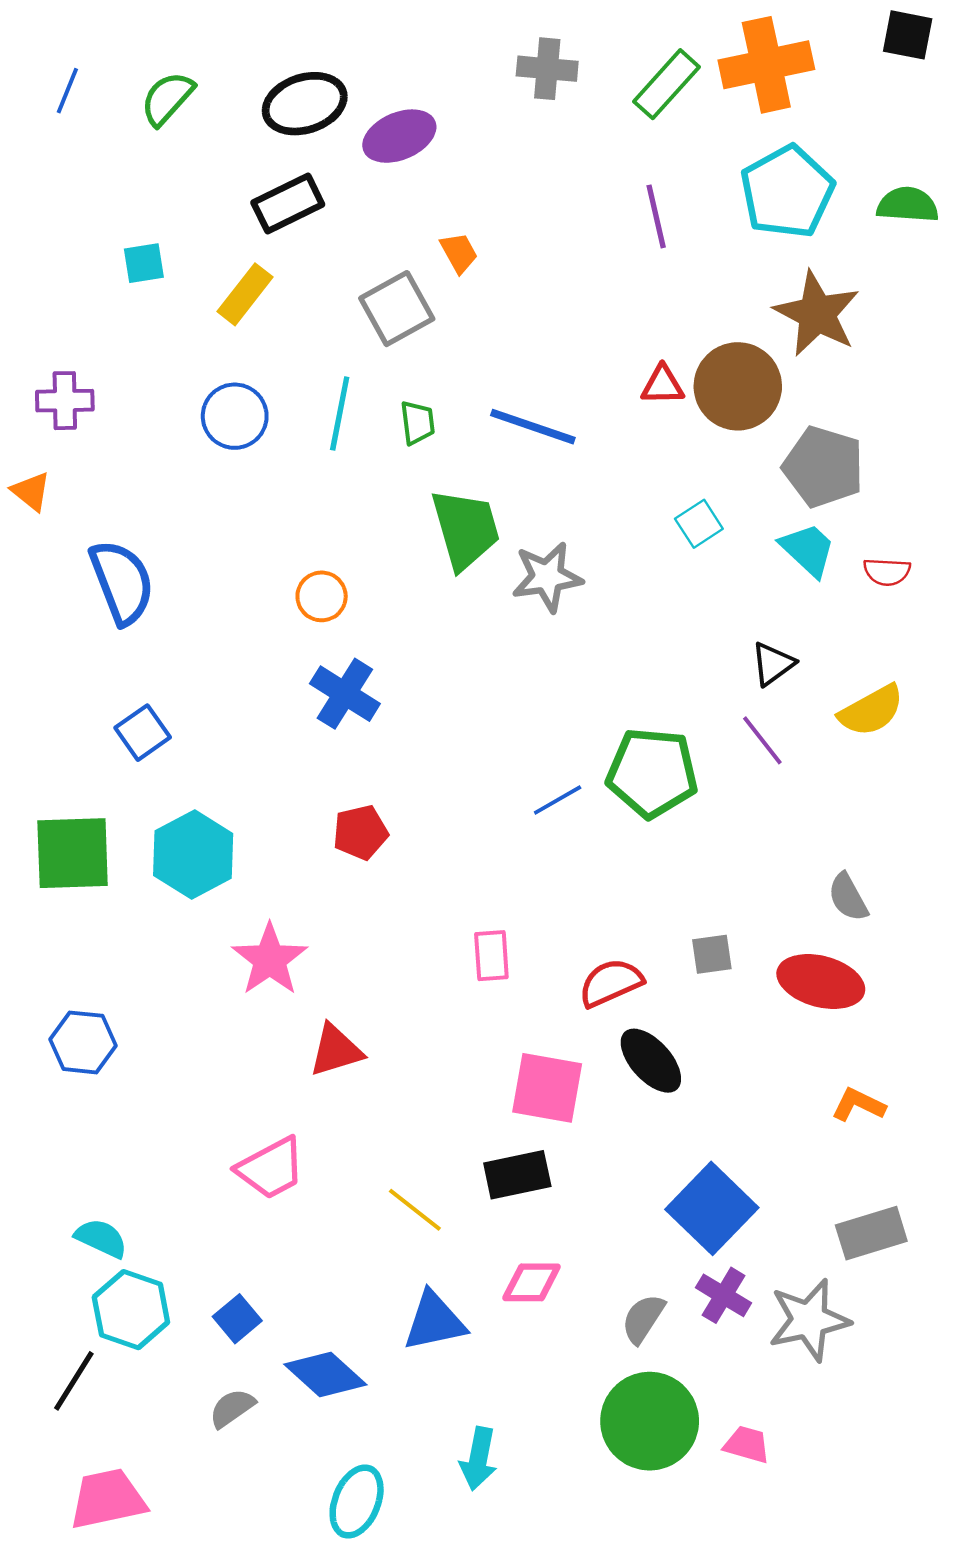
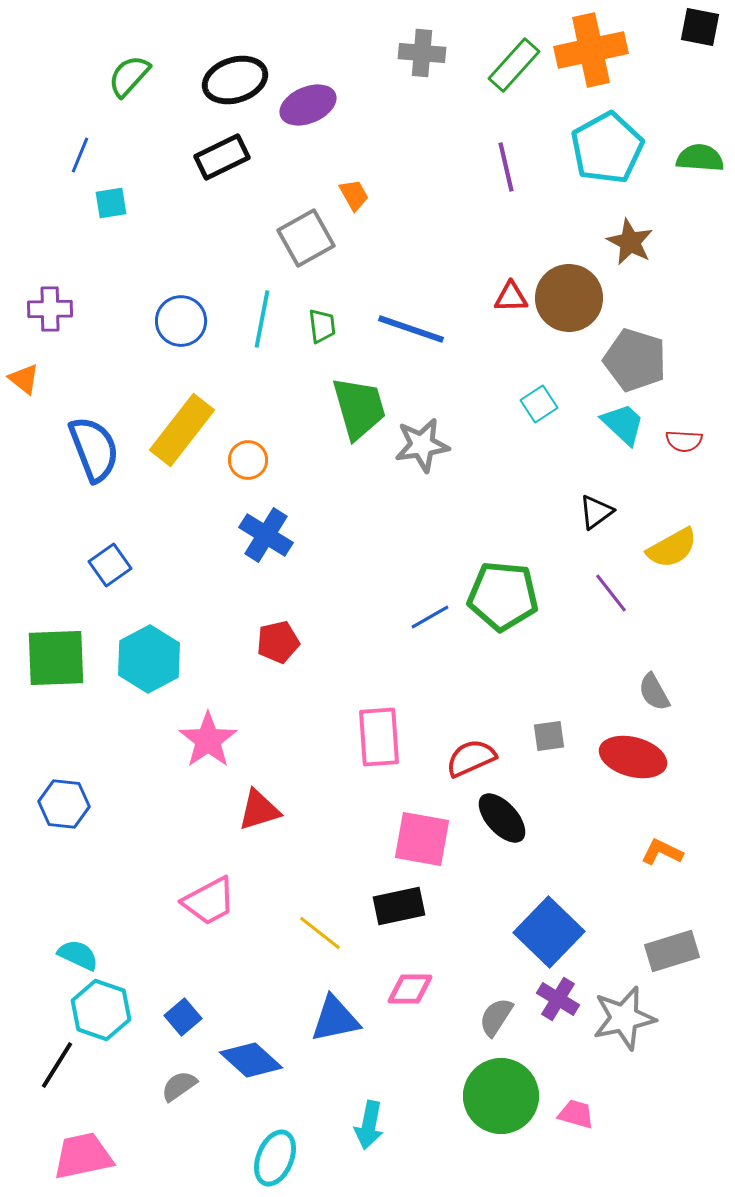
blue line: (67, 91) -> (80, 155), moved
yellow rectangle: (245, 294) -> (182, 430), moved, size x1.5
brown star: (817, 314) -> (630, 242), size x0.7
purple line: (762, 740) -> (611, 593), moved
pink rectangle: (491, 956) -> (379, 737), size x1.5

